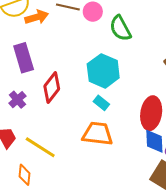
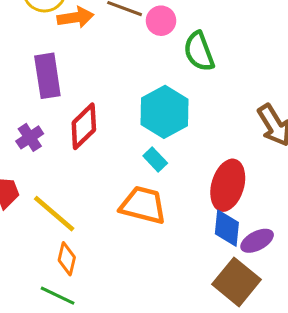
orange diamond: (24, 175) -> (67, 259), moved

